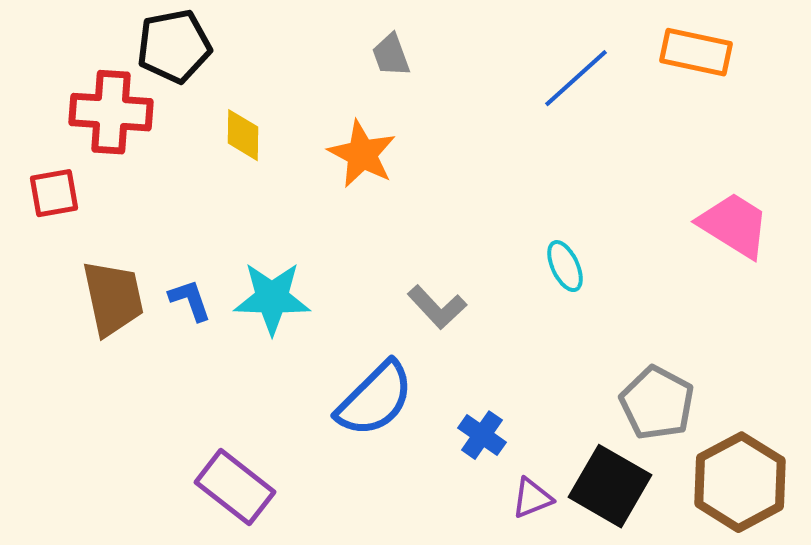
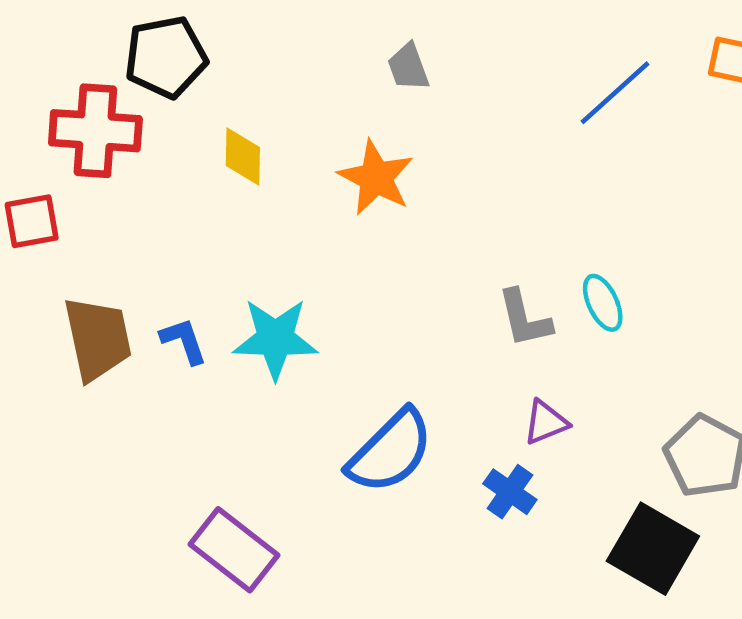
gray L-shape: (437, 307) -> (524, 318), moved, turned 30
purple triangle: (532, 498) -> (546, 422), moved

